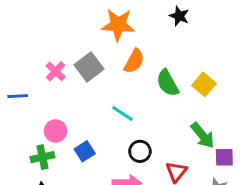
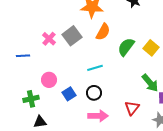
green semicircle: (168, 83) -> (126, 47), turned 66
cyan line: (122, 114) -> (95, 68), turned -49
black circle: (140, 151) -> (94, 93), moved
green cross: (42, 157) -> (31, 99), moved

